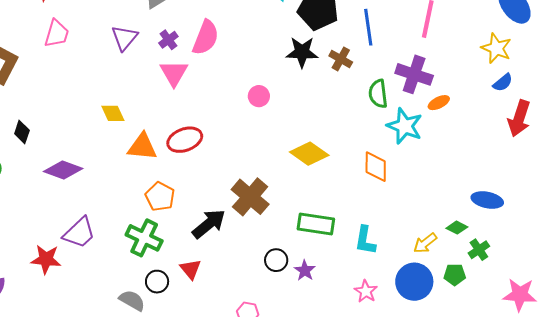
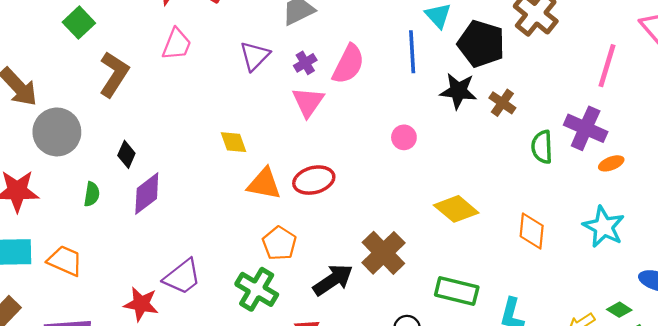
blue line: (368, 27) -> (412, 52), moved
cyan star: (405, 126) -> (604, 227), moved
purple diamond: (63, 170) -> (147, 193), moved, turned -63

